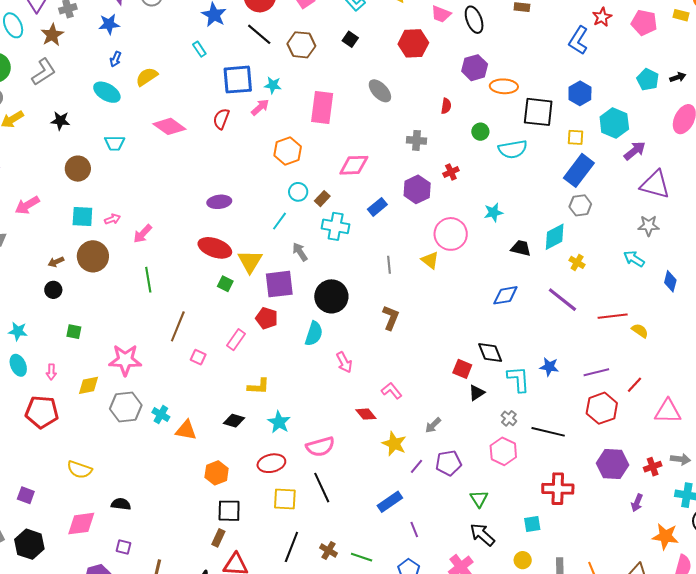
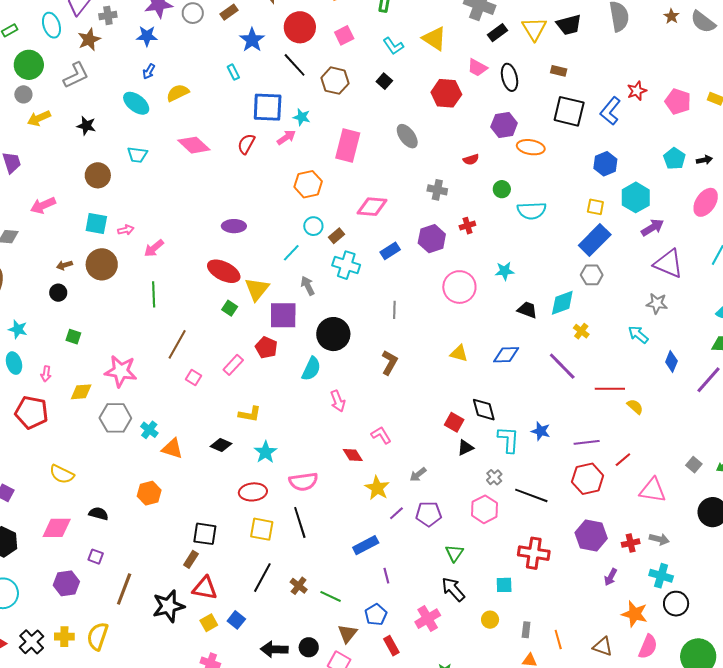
red semicircle: (446, 106) -> (471, 159), turned 56
black square: (538, 112) -> (569, 111), moved
yellow triangle: (430, 260) -> (459, 353), moved, turned -30
orange hexagon: (217, 473) -> (149, 493), moved

